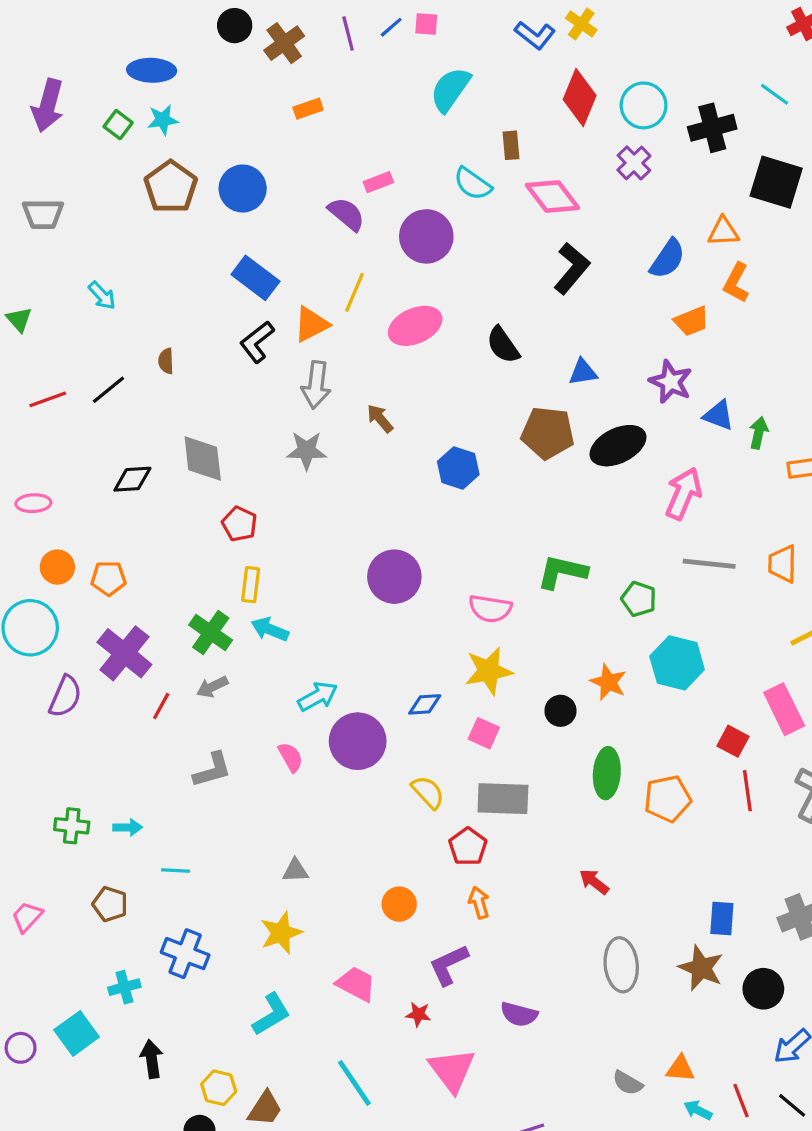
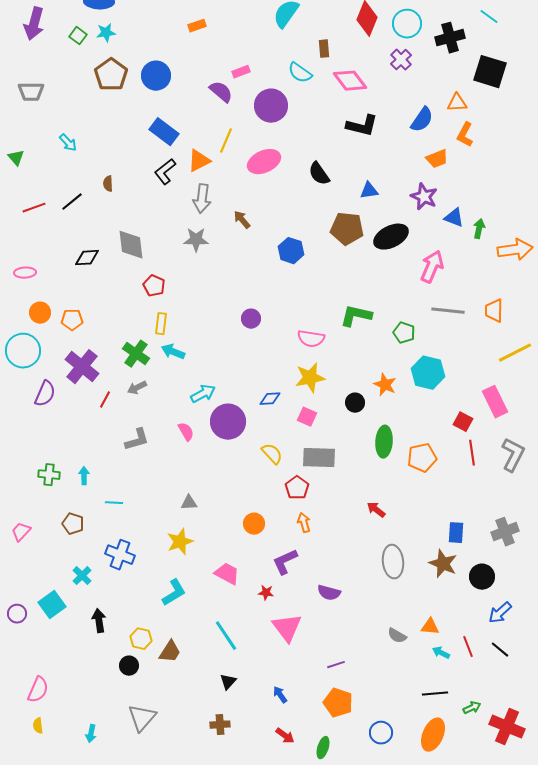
black L-shape: (572, 268) -> (362, 126), turned 64
purple circle: (394, 577) -> (251, 319), size x0.6
cyan arrow: (128, 827) -> (84, 476), turned -90
cyan cross: (124, 987) -> (82, 576), turned -30

